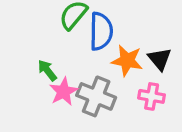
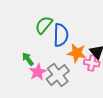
gray cross: (96, 96) -> (58, 75), turned 30
pink cross: (152, 96) -> (92, 63), moved

